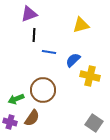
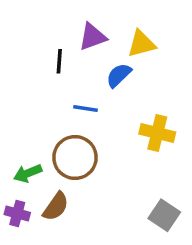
purple triangle: (29, 14) -> (92, 37), moved
blue line: (49, 52) -> (86, 108), moved
blue semicircle: (73, 60) -> (119, 75), moved

